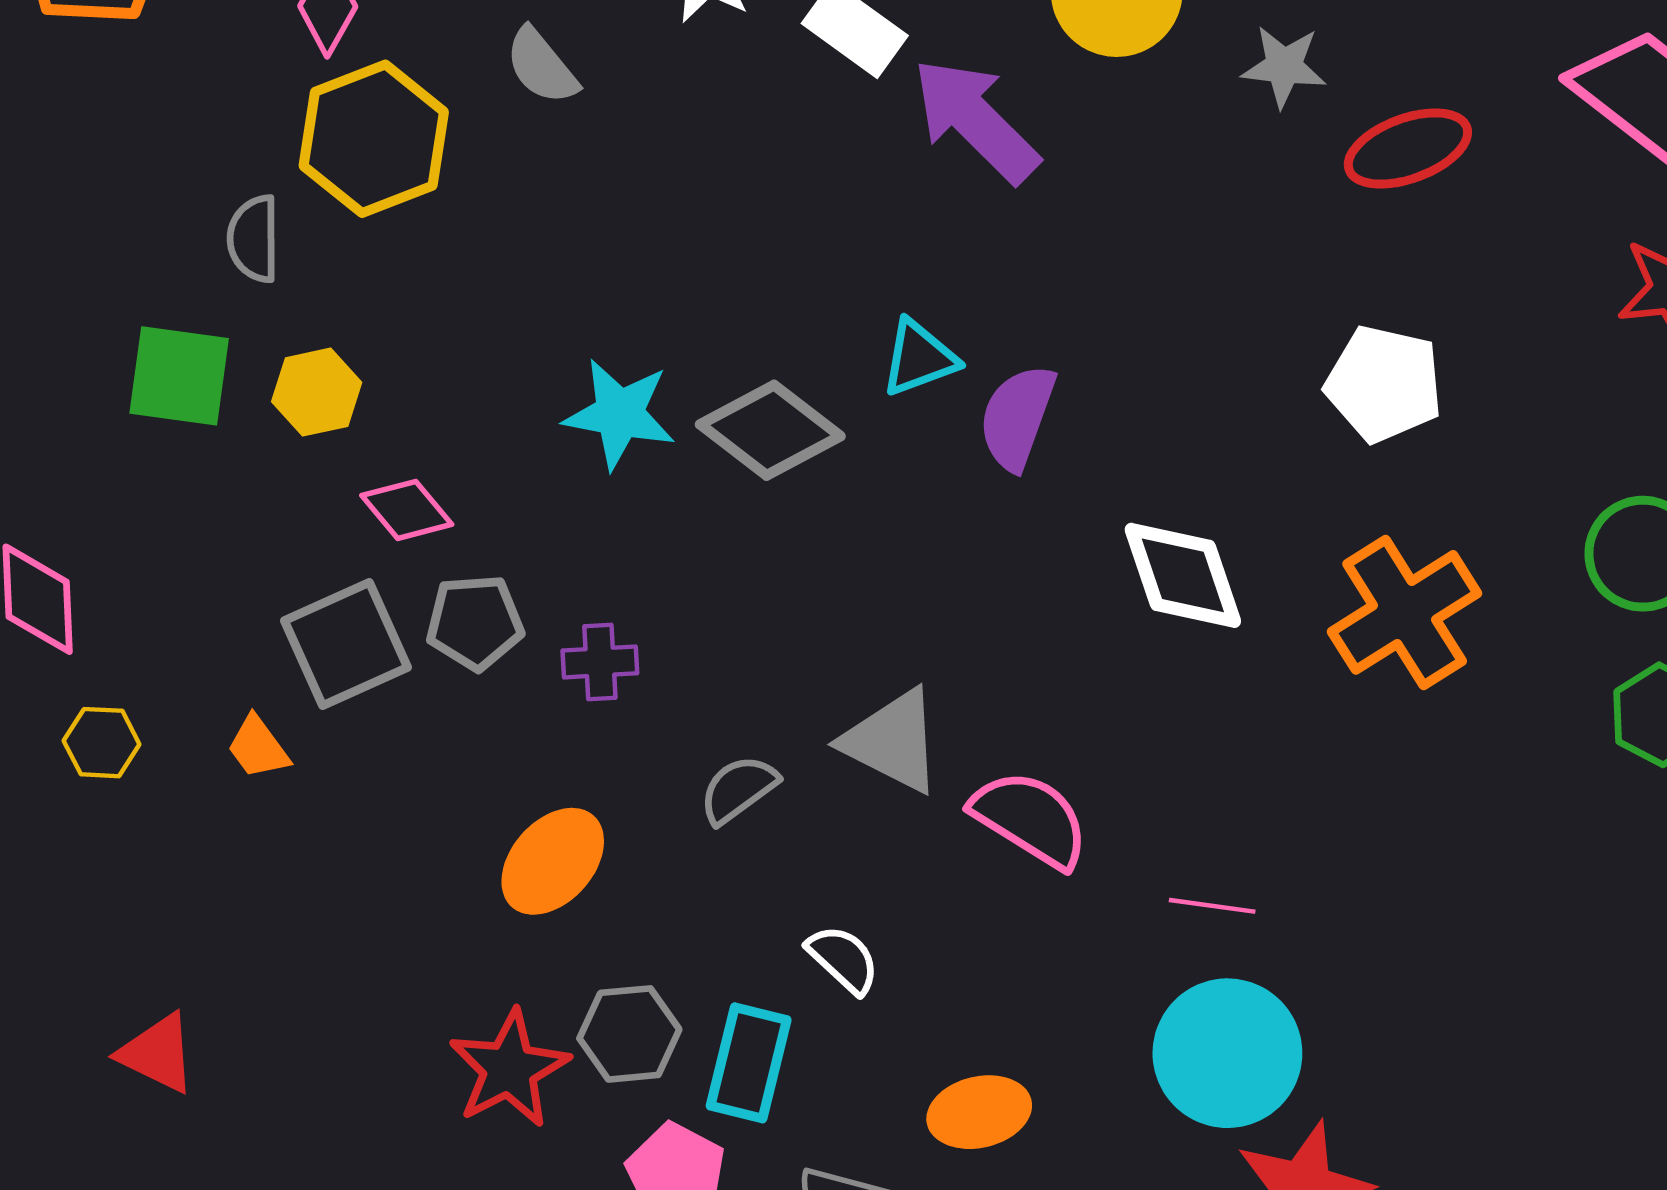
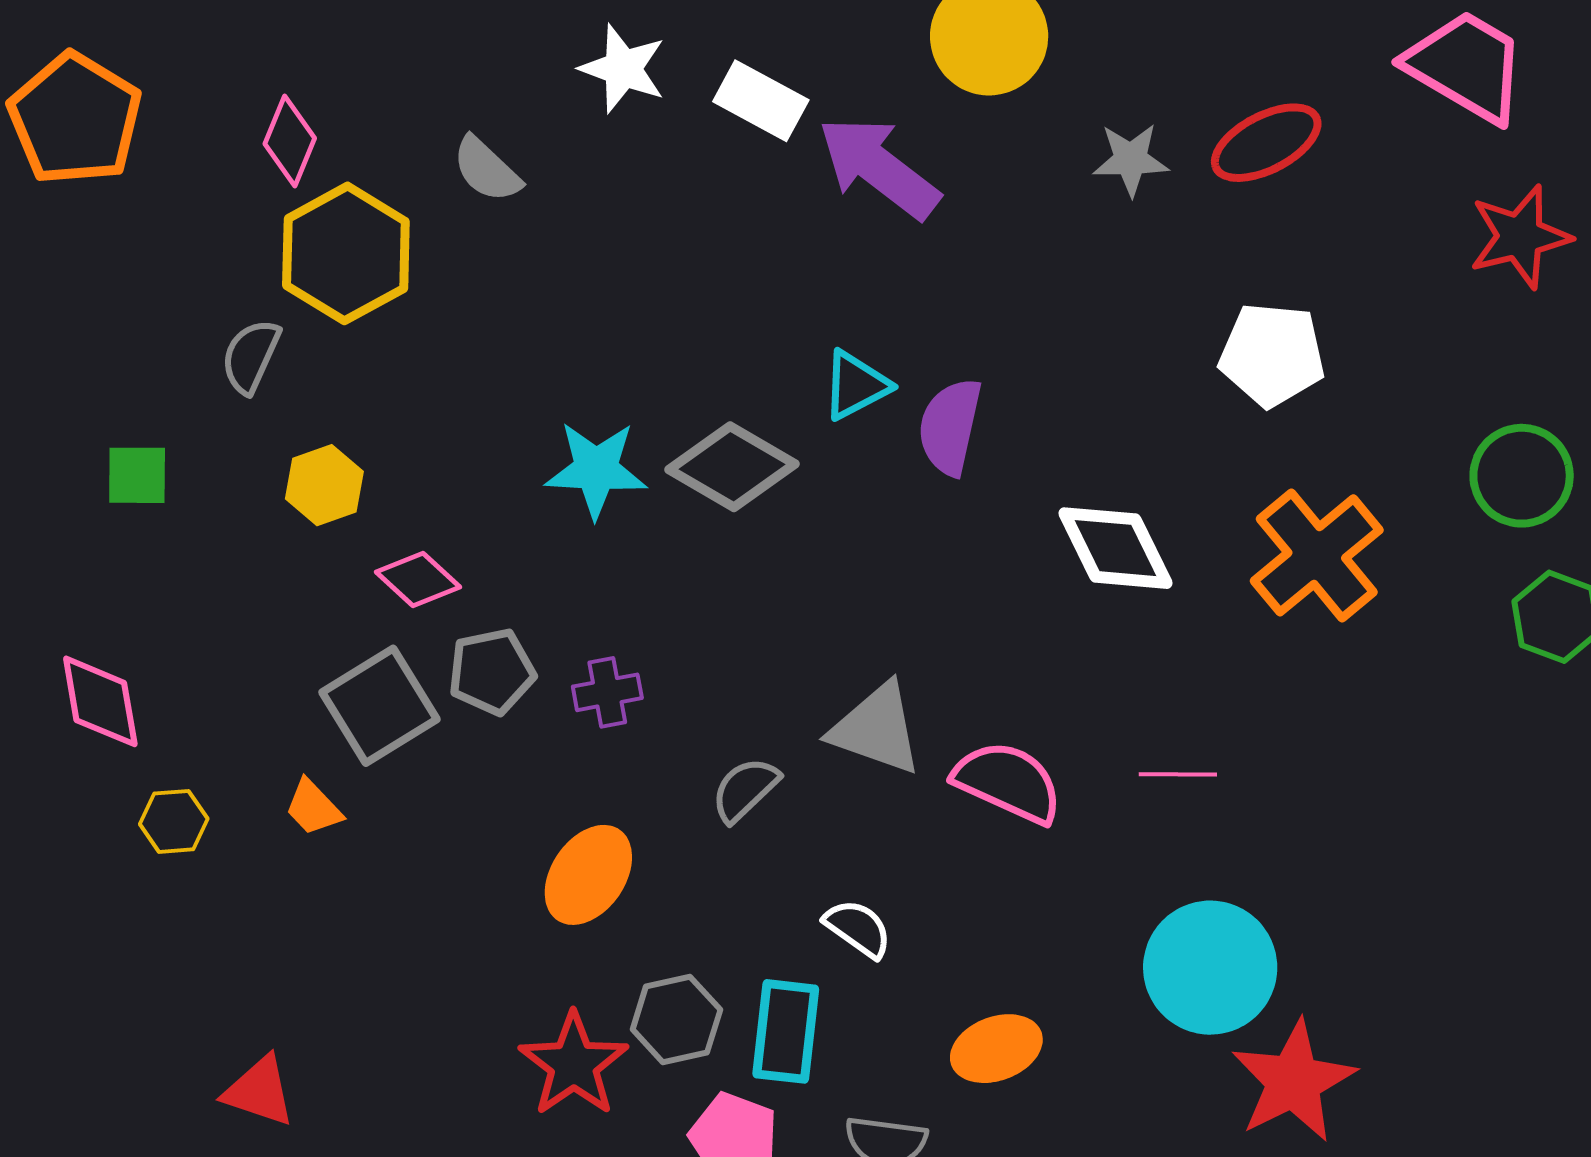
gray star: (1284, 66) -> (1131, 159), moved
gray semicircle: (254, 239) -> (251, 356), turned 32
green square: (179, 376) -> (137, 475), moved, size x0.7
pink line: (1212, 906) -> (1178, 774), moved

